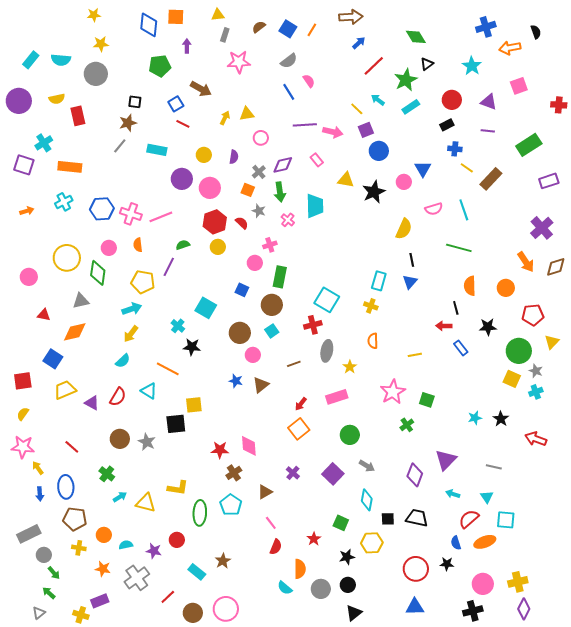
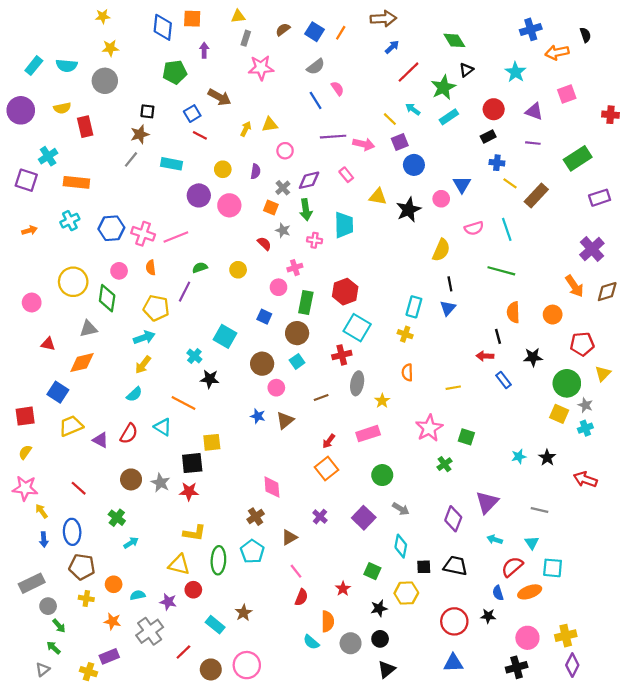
pink cross: (288, 220) -> (315, 240), turned -32
red hexagon: (215, 222) -> (345, 292), moved
red star: (220, 450) -> (189, 491), moved
yellow triangle: (146, 503) -> (179, 565), moved

